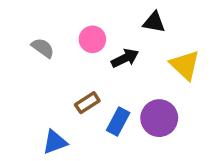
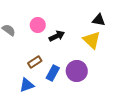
black triangle: (154, 22) -> (99, 20), moved
blue triangle: (55, 142) -> (27, 85), moved

